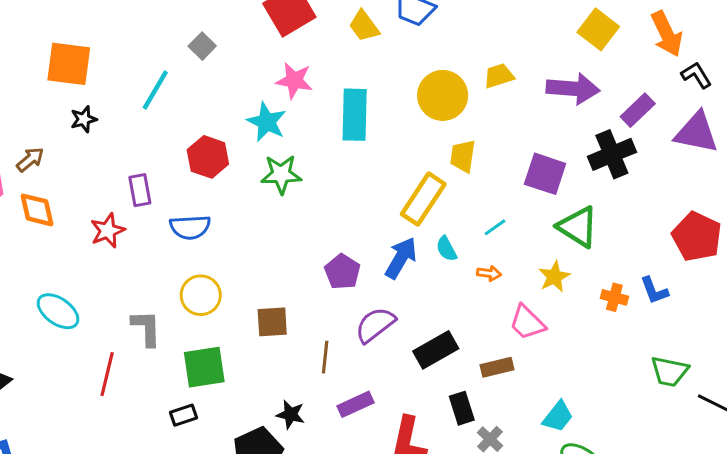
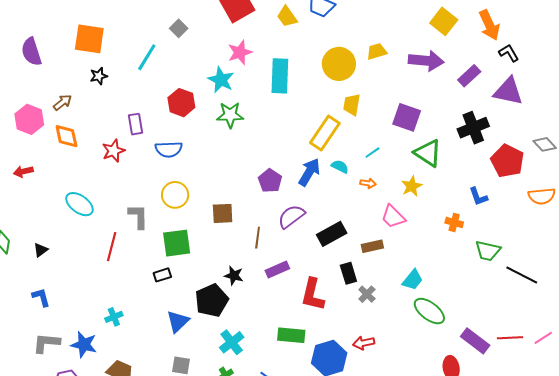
pink star: (294, 81) -> (240, 52), turned -30
black cross: (612, 154) -> (473, 128), moved
cyan semicircle: (446, 249) -> (340, 166), turned 144
orange cross: (614, 297) -> (454, 223), moved

